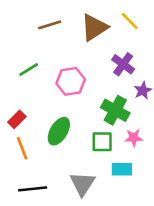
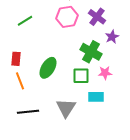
pink hexagon: (71, 81) -> (67, 17), moved
red rectangle: (17, 119) -> (16, 59), turned -40

